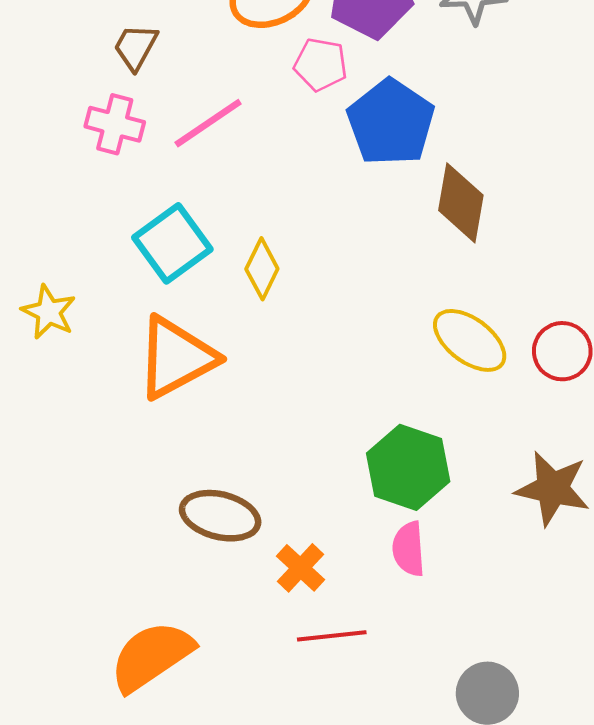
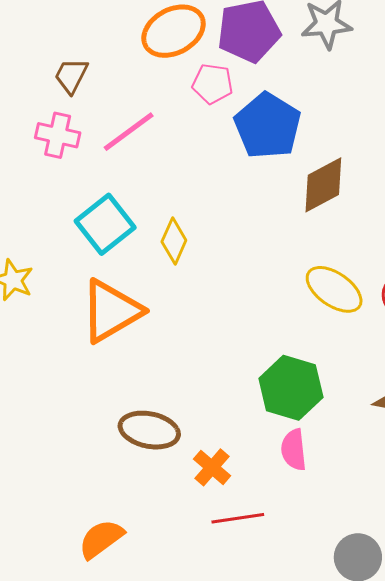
brown diamond: (461, 203) -> (323, 185), turned 54
orange semicircle: (151, 656) -> (101, 539), size x0.7

